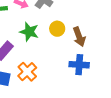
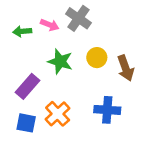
blue cross: (79, 65) -> (107, 110), moved

